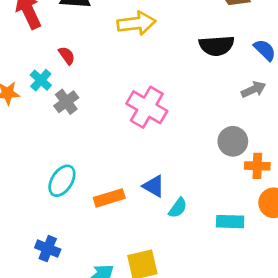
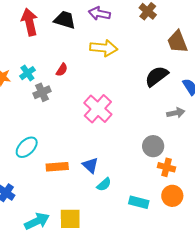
black semicircle: (217, 46) -> (157, 76), turned 135
red semicircle: (67, 55) -> (62, 70), moved, turned 56

